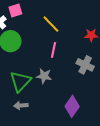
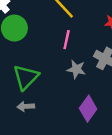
gray star: (44, 76) -> (76, 69), moved

